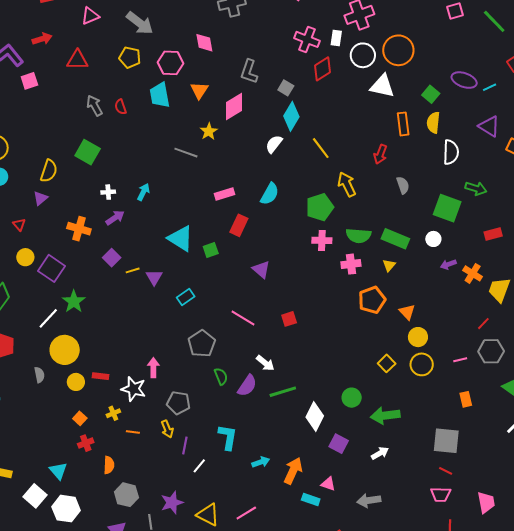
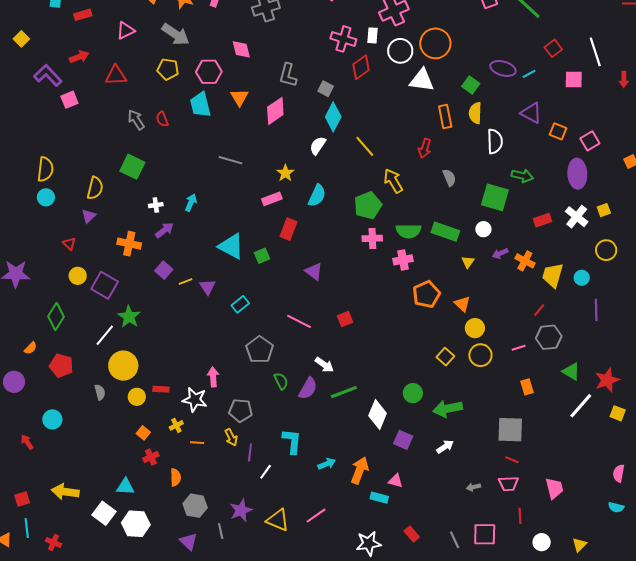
yellow star: (209, 131) -> (285, 173), moved
yellow triangle: (389, 265) -> (468, 262), moved
cyan triangle: (58, 471) -> (125, 487), turned -42
gray arrow: (369, 500) -> (473, 487), moved, size x0.6

